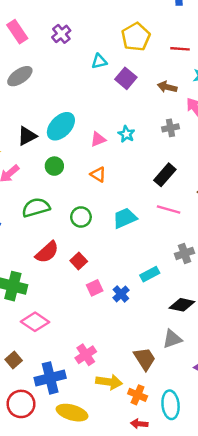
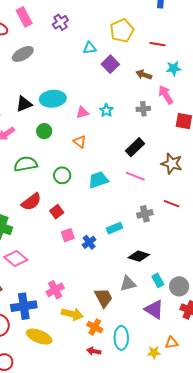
cyan ellipse: (61, 126) -> (53, 99), turned 35

